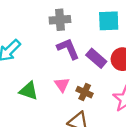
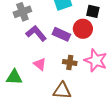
brown cross: (85, 92) -> (70, 63), moved

